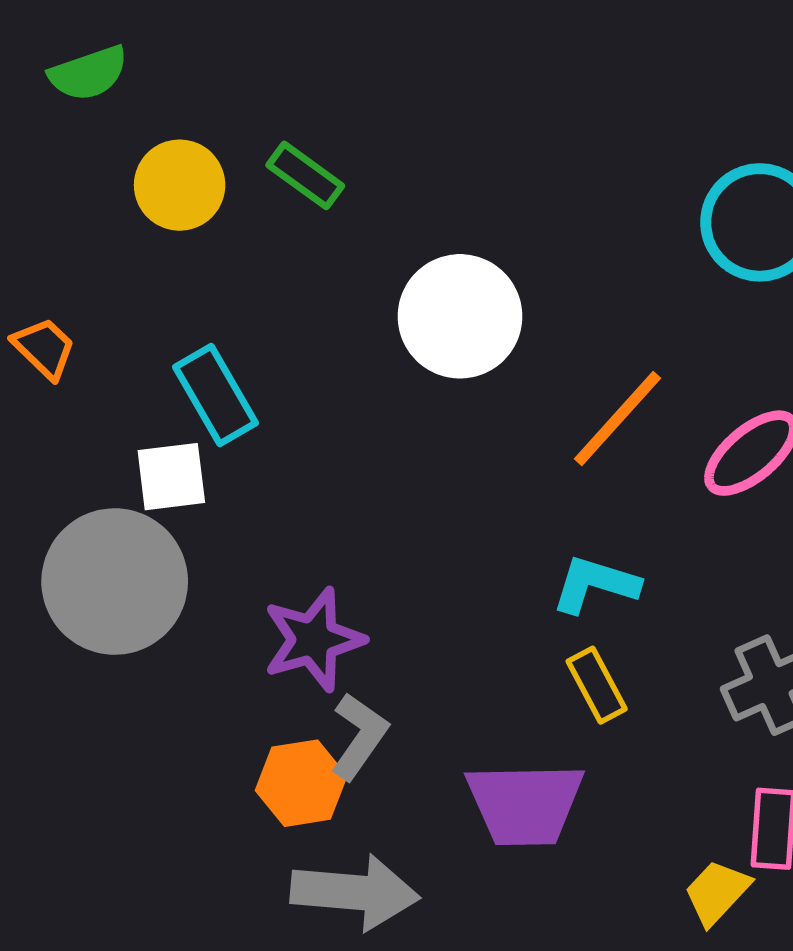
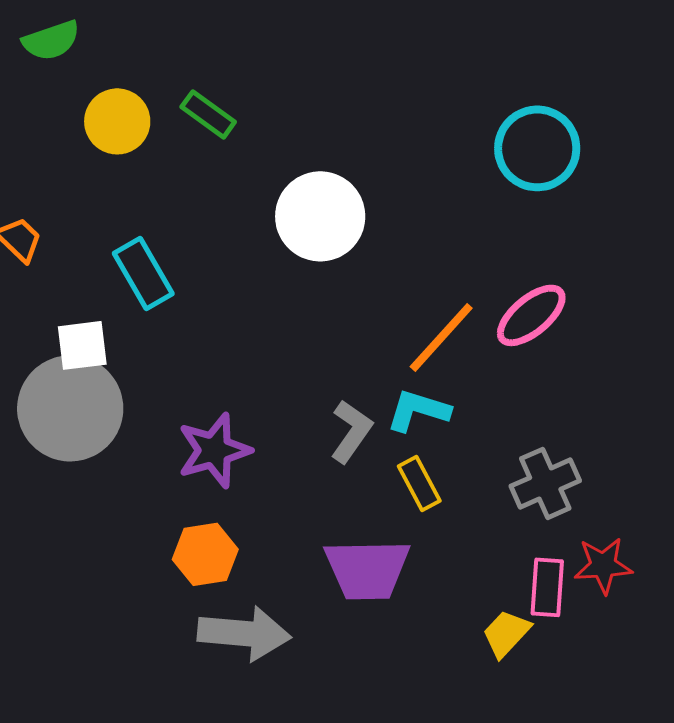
orange line: (617, 419) -> (441, 337), moved
white square: (171, 477) -> (82, 345), moved
gray L-shape: (359, 736) -> (351, 431), moved

